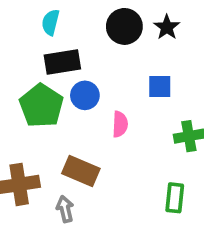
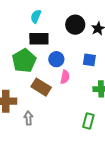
blue circle: (85, 95) -> (56, 59), moved
brown rectangle: (81, 171) -> (41, 87), moved

